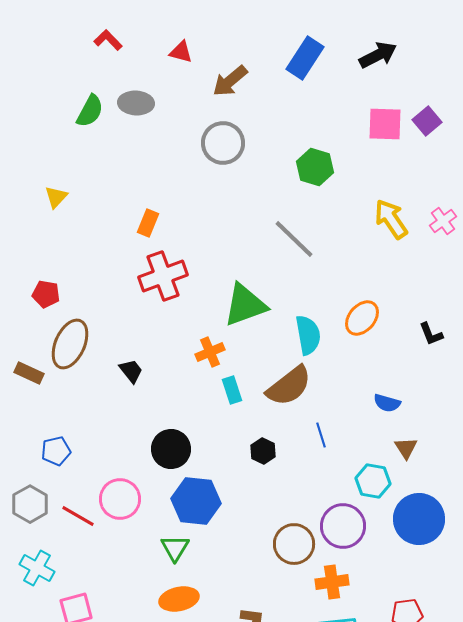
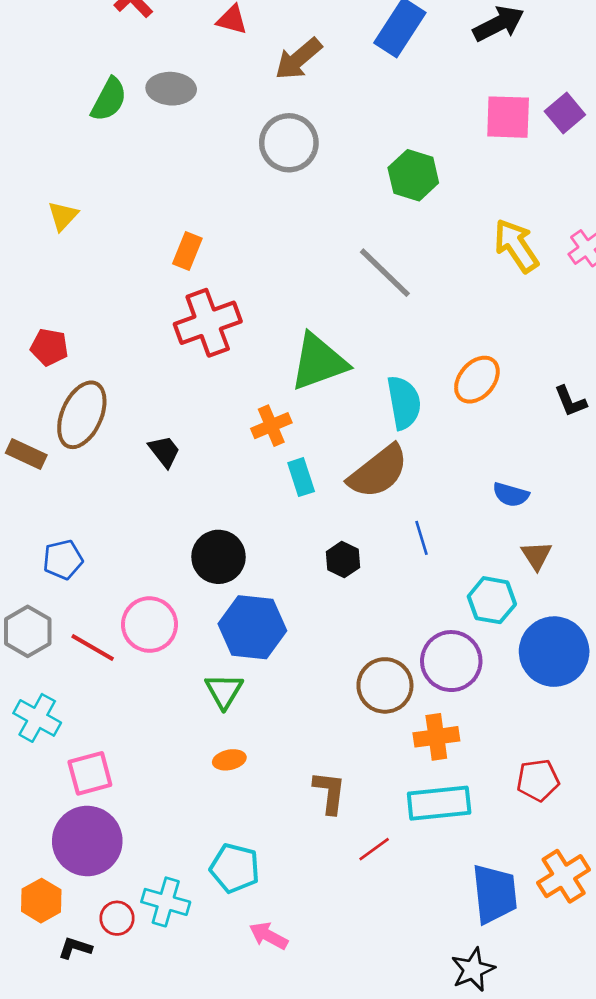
orange ellipse: (179, 599) -> (229, 760), size x0.6

